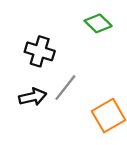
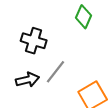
green diamond: (98, 23) -> (84, 17), turned 70

